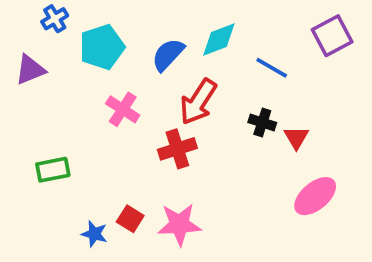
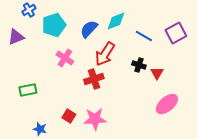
purple square: (332, 36) -> (176, 33), moved
blue star: (94, 234) -> (40, 129), moved

